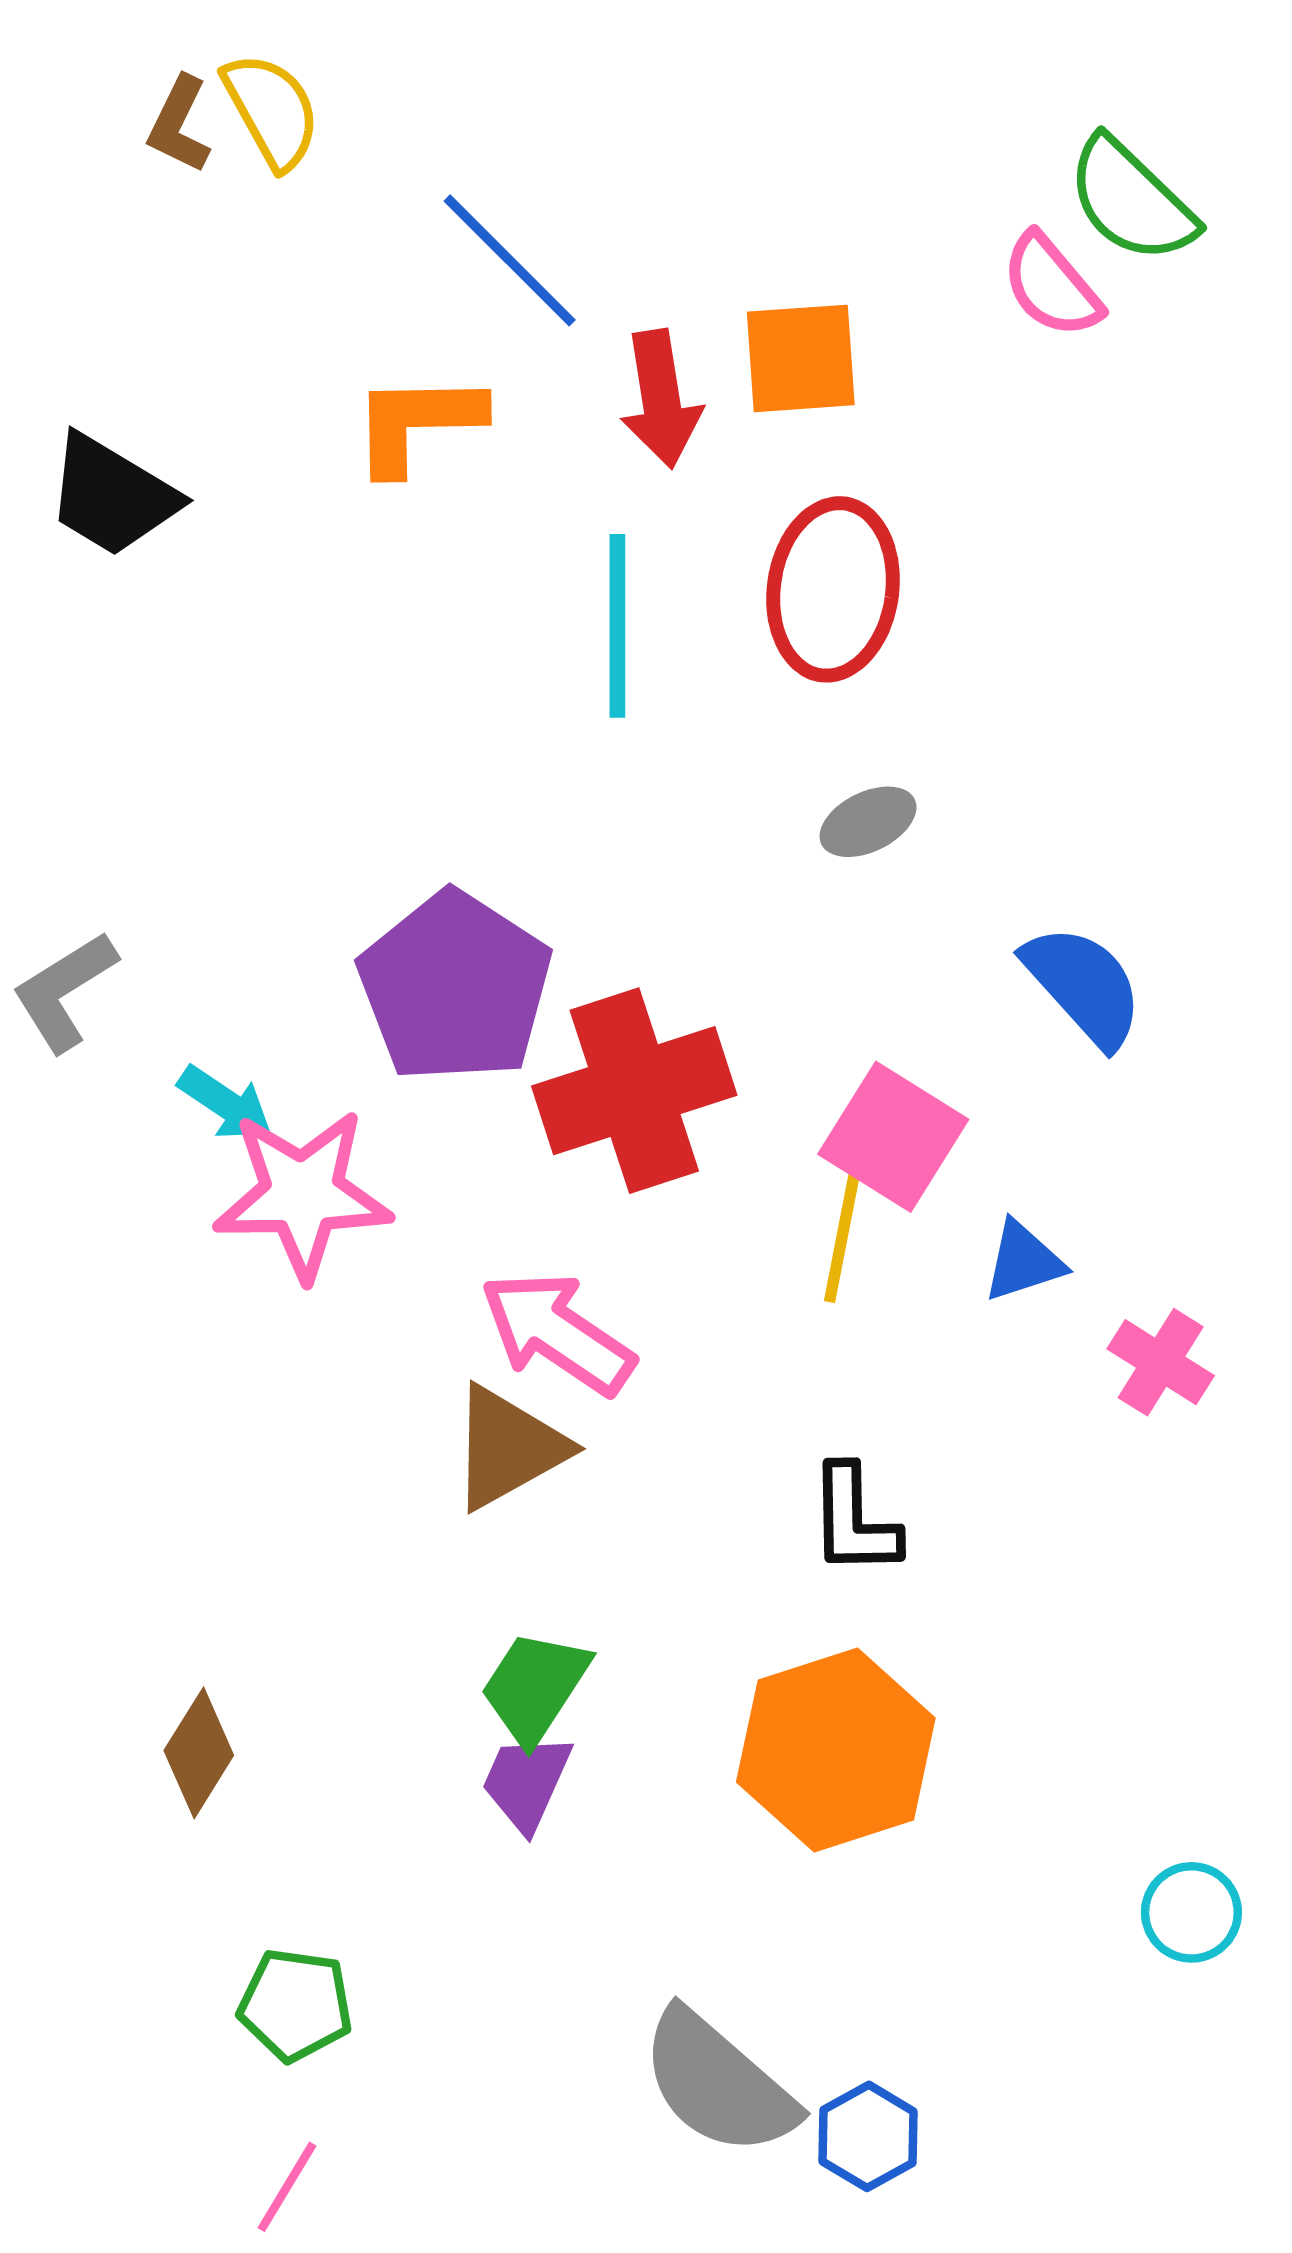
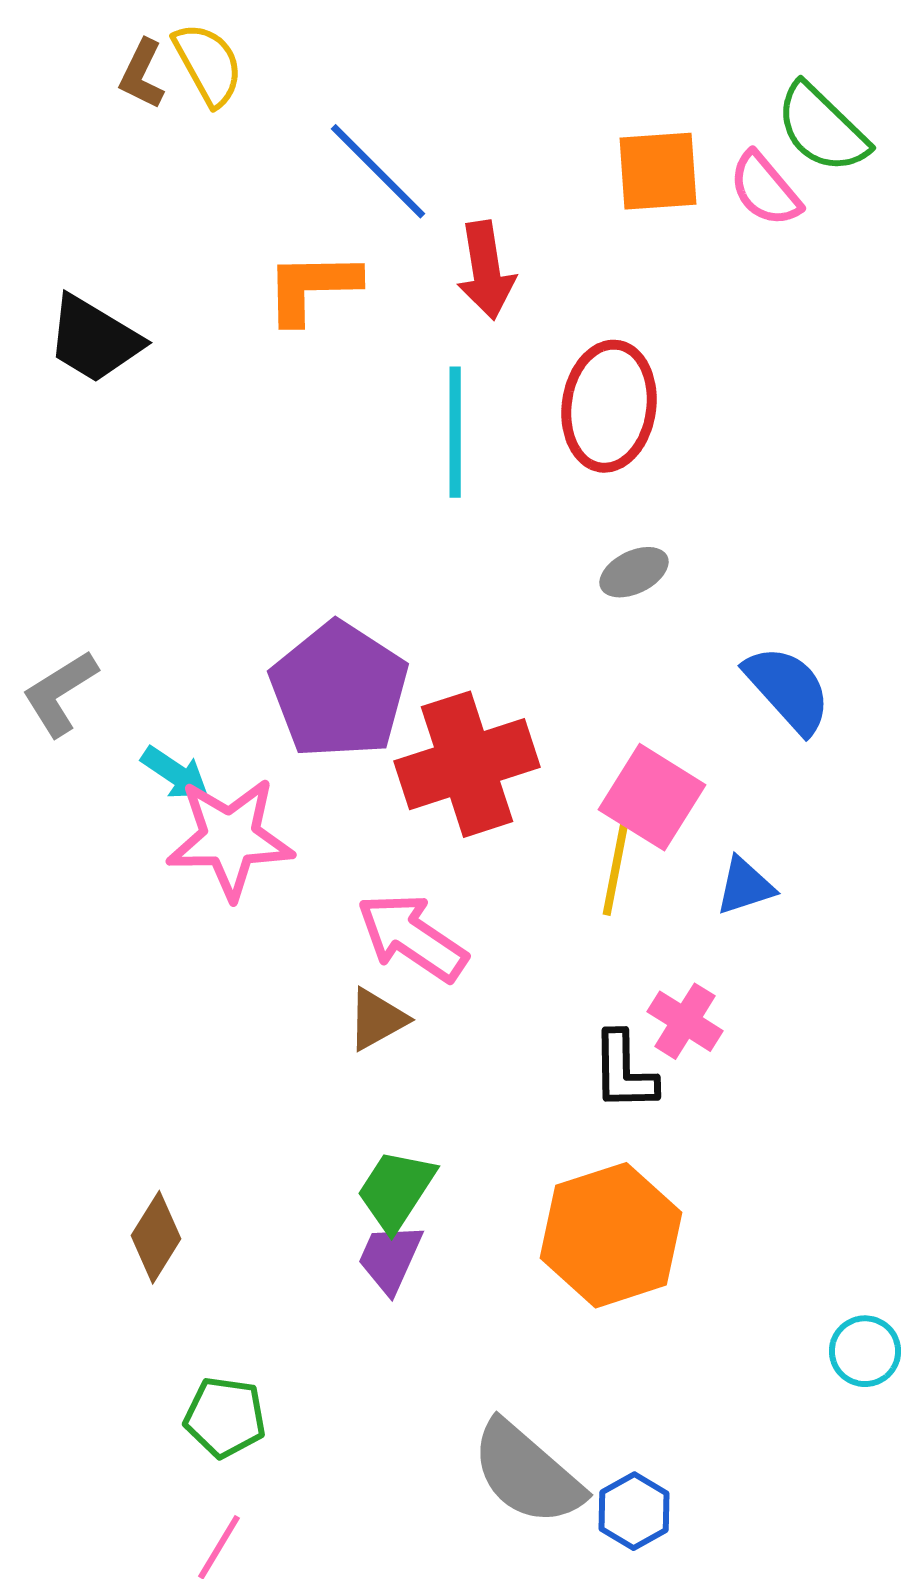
orange square: (801, 358) -> (658, 171), moved
pink cross: (1161, 1362) -> (685, 1021), moved
brown triangle: (508, 1448) -> (377, 1019), size x0.7

